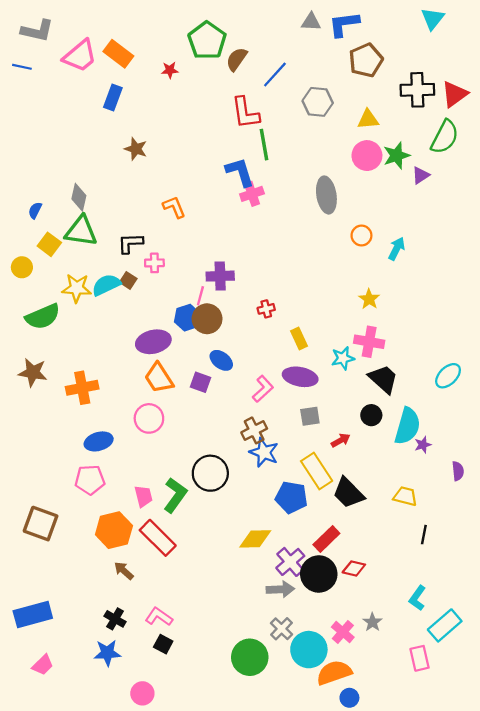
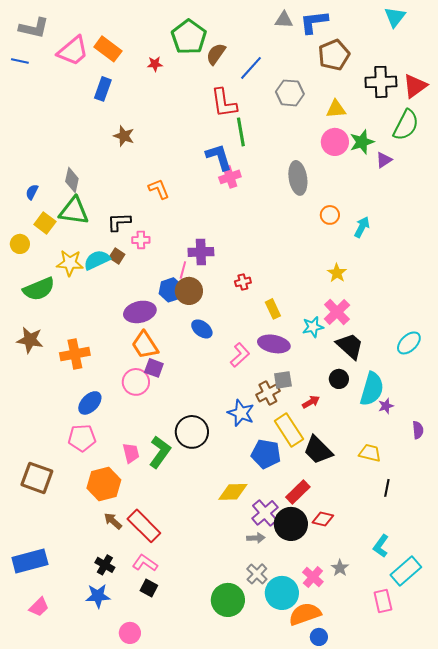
pink cross: (369, 342) -> (337, 312), turned 36
purple square: (200, 382) -> (154, 368), moved
brown cross: (254, 430) -> (268, 393), moved
blue ellipse: (99, 441) -> (90, 403), turned -30
red rectangle: (158, 538) -> (144, 526), moved
gray arrow: (280, 589) -> (256, 538), size x0.7

